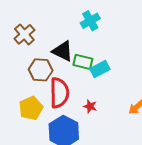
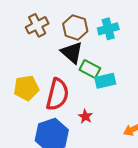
brown hexagon: (41, 70) -> (75, 27), moved
yellow pentagon: (31, 108) -> (26, 88), moved

